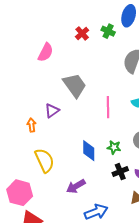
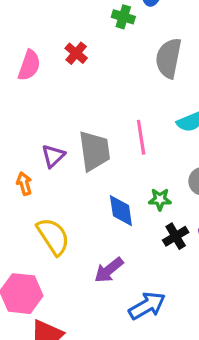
red cross: (82, 33) -> (76, 53), moved
gray trapezoid: (75, 85) -> (94, 151), moved, turned 36

